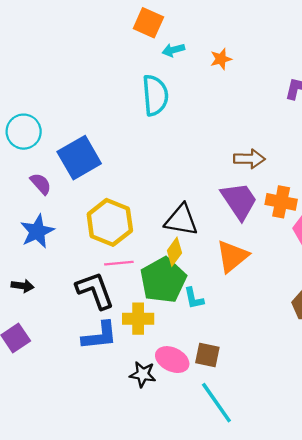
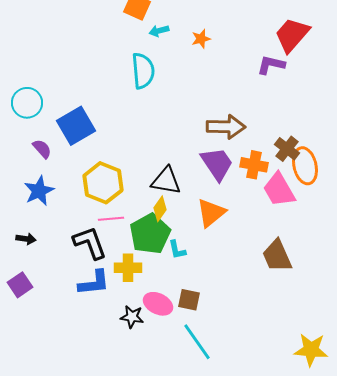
brown arrow: (249, 159) -> (226, 127), size x1.4

